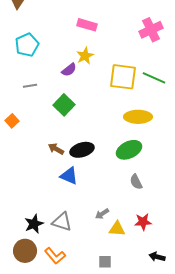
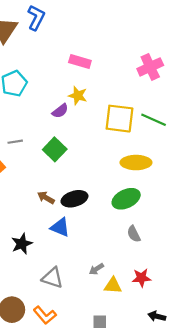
yellow star: (85, 56) -> (78, 96), turned -30
gray line: (30, 86) -> (15, 142), moved
black star: (34, 224) -> (22, 244), moved

